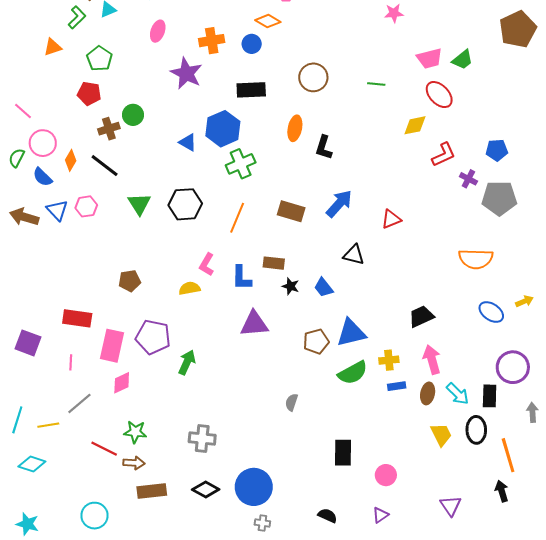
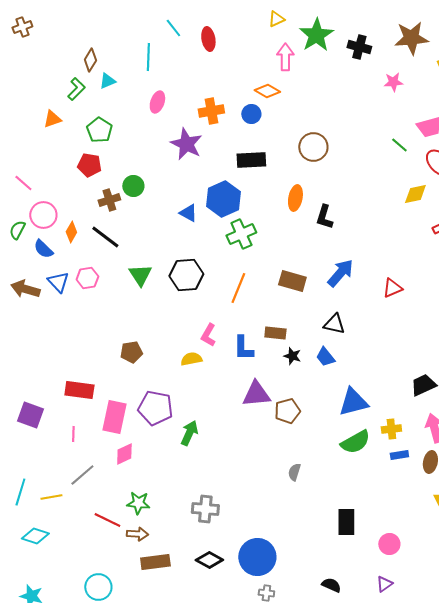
green line: (376, 84) -> (399, 145), moved, turned 36
black triangle: (354, 255) -> (334, 324), moved
brown pentagon: (316, 341) -> (287, 411), moved

